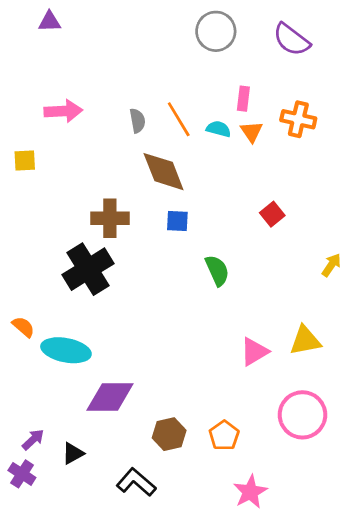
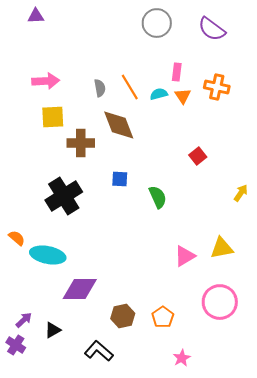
cyan semicircle: (219, 129) -> (159, 94), turned -30
yellow square: (25, 161) -> (53, 117), moved, size x1.4
brown cross: (110, 218) -> (81, 143), moved
blue square: (177, 221) -> (120, 179), moved
pink star: (250, 492) -> (182, 358), size x0.7

